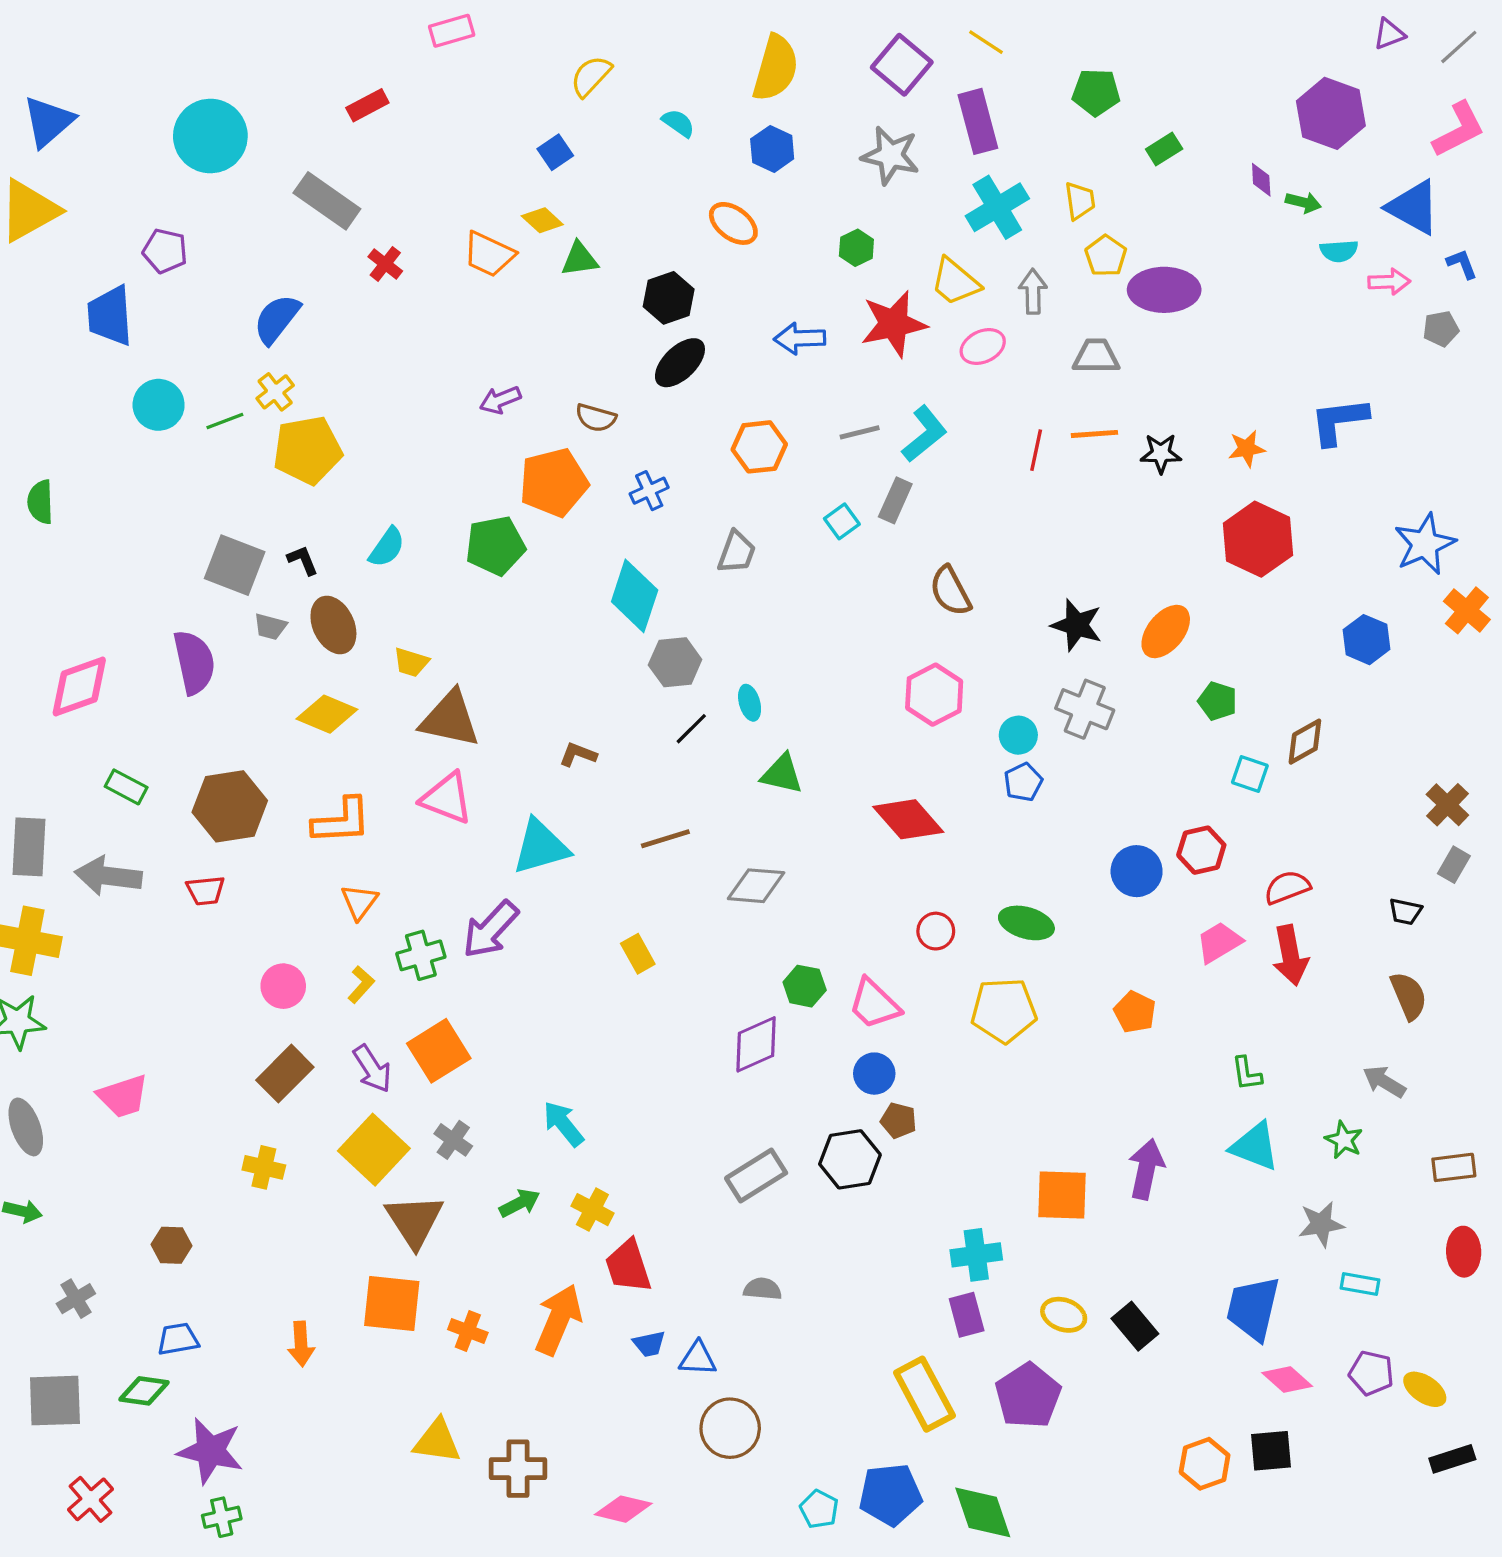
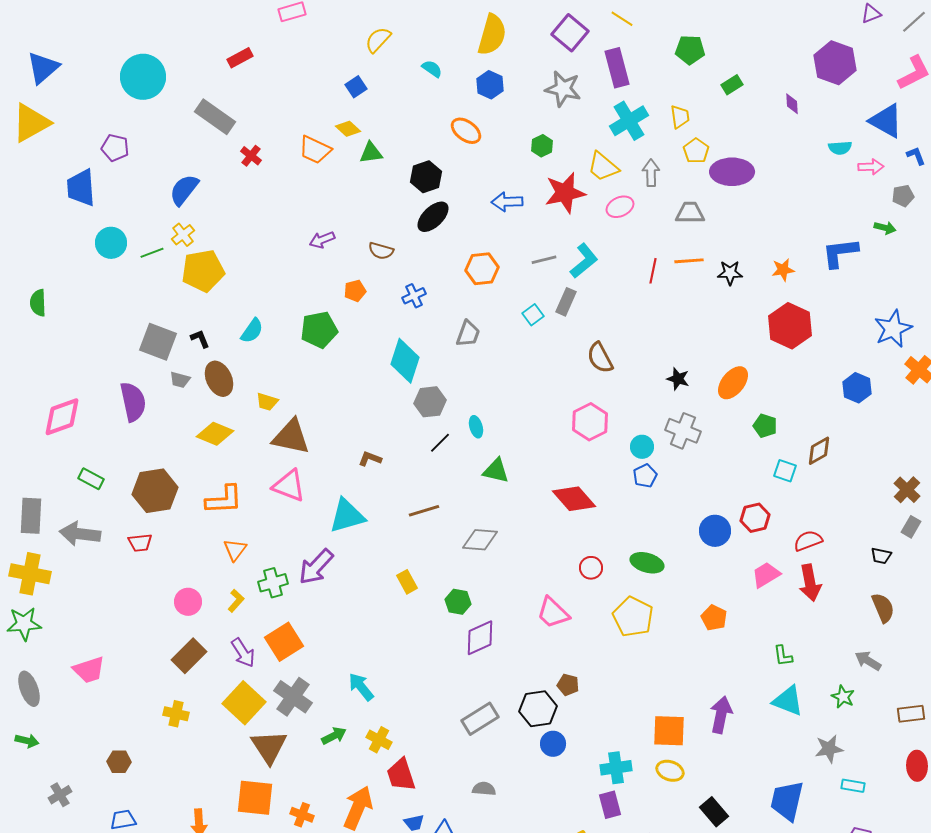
green arrow: (1303, 202) -> (885, 228), moved
orange pentagon: (554, 483) -> (355, 291), size x0.5
black star: (1077, 625) -> (678, 379), size x0.7
green hexagon: (805, 986) -> (458, 602), moved
yellow pentagon: (1004, 1010) -> (633, 617), turned 30
blue circle: (874, 1074) -> (553, 744), moved
gray cross: (453, 1140) -> (293, 697), size x1.6
yellow ellipse: (1064, 1315) -> (670, 771), moved

